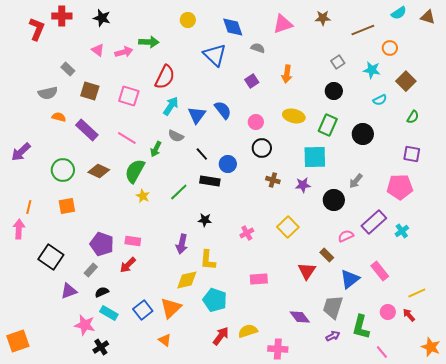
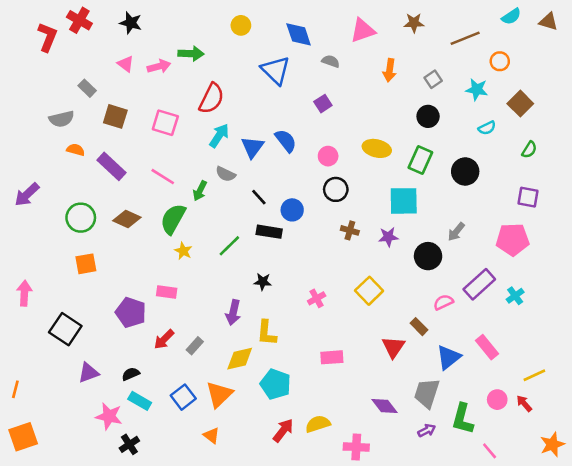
red cross: (62, 16) -> (79, 20), turned 30
orange arrow: (287, 74) -> (390, 70), moved
orange line: (29, 207) -> (15, 389), moved
pink rectangle: (133, 241) -> (167, 292), moved
gray rectangle: (91, 270) -> (195, 346), moved
orange star: (431, 347) -> (552, 444), turned 30

